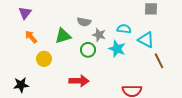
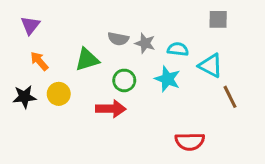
gray star: (99, 35) -> (145, 43), moved
red arrow: (79, 81) -> (111, 109), moved
black star: (21, 85) -> (24, 97), moved

